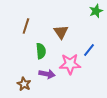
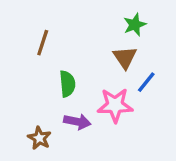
green star: (96, 11) -> (135, 25), moved
brown triangle: (61, 32) -> (125, 57), moved

